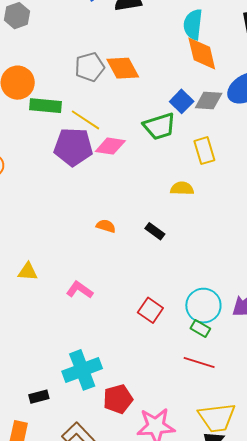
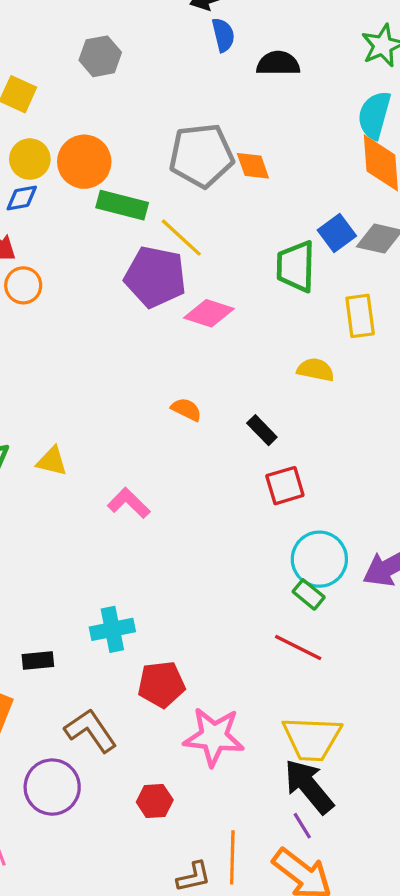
gray pentagon: (90, 67) -> (201, 155), size x1.4
orange diamond: (123, 68) -> (253, 166), size x0.7
green trapezoid: (159, 126) -> (296, 266), turned 100
pink diamond: (110, 146) -> (209, 313), moved
red square: (150, 310) -> (285, 486), moved, turned 30
cyan cross: (82, 370) -> (112, 629), size x0.7

